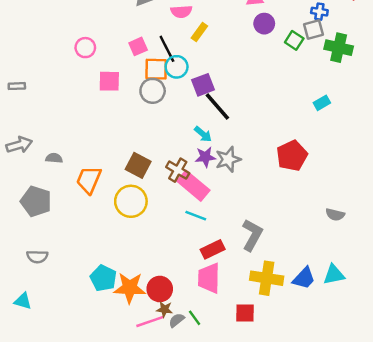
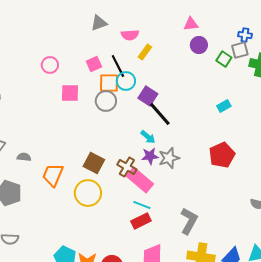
purple square: (203, 85) -> (148, 96), turned -36
cyan rectangle: (322, 103) -> (224, 106), moved
red rectangle: (213, 249) -> (141, 221), moved

